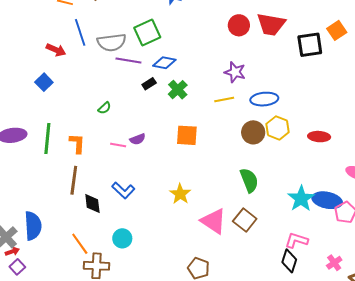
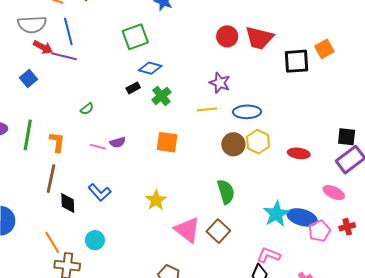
gray semicircle: (112, 42) -> (32, 24), moved
purple line: (128, 60) -> (64, 56), moved

